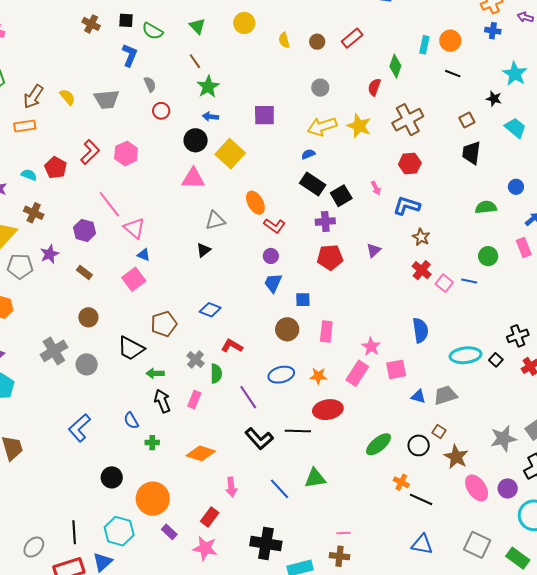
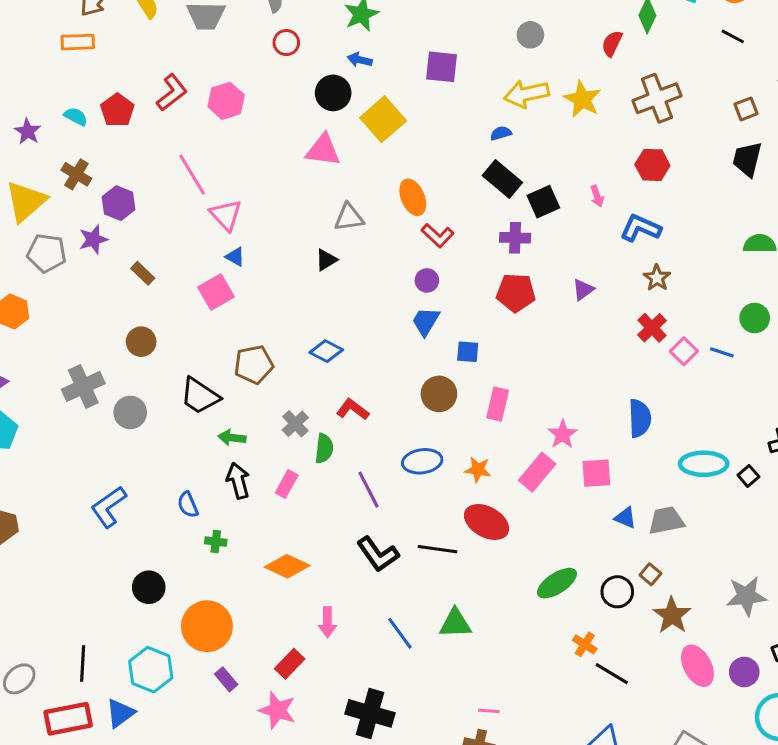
purple hexagon: (84, 230) -> (119, 203), moved
red ellipse: (328, 410) -> (487, 522), turned 32

